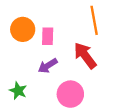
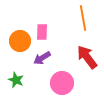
orange circle: (23, 29) -> (20, 41), moved
red arrow: (85, 56) -> (87, 57), moved

